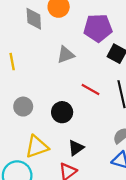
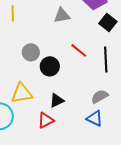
gray circle: (23, 107) -> (31, 52), moved

